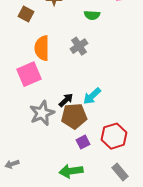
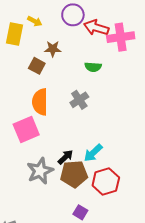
brown square: (26, 14) -> (37, 66), moved
red hexagon: (114, 136) -> (106, 181), moved
purple square: (83, 142) -> (80, 212), moved, turned -32

